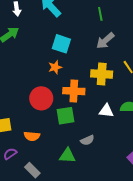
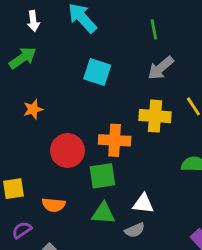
orange star: (55, 67) -> (33, 109), moved
white triangle: (106, 111) -> (143, 204), moved
gray semicircle: (87, 140) -> (135, 230), moved
green triangle: (67, 156) -> (103, 213), moved

